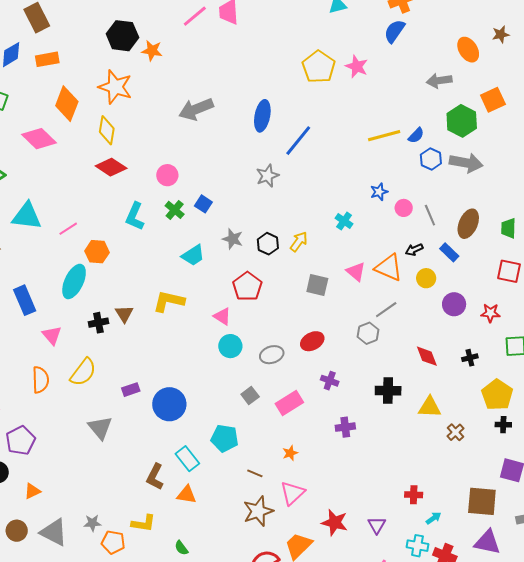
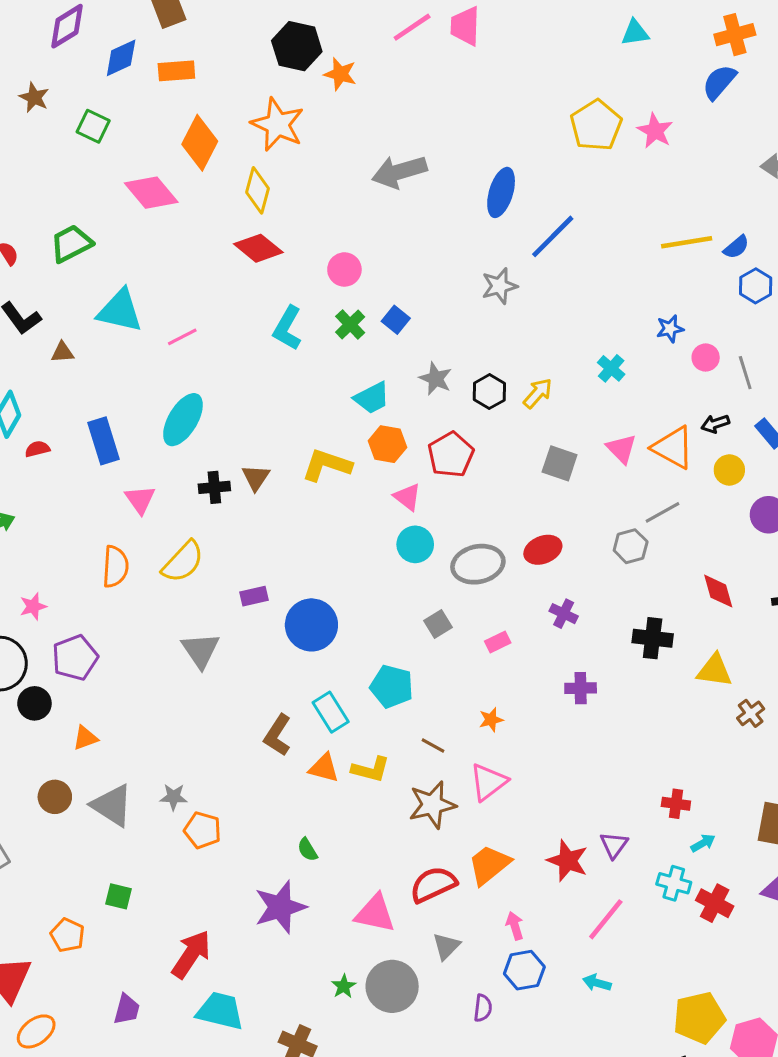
orange hexagon: (97, 252) -> (387, 444), moved
gray ellipse: (272, 355) -> (478, 564), size x1.4
pink rectangle: (289, 403) -> (498, 642), size x0.6
yellow L-shape: (144, 523) -> (371, 769), moved
red star: (335, 523) -> (568, 861), moved

